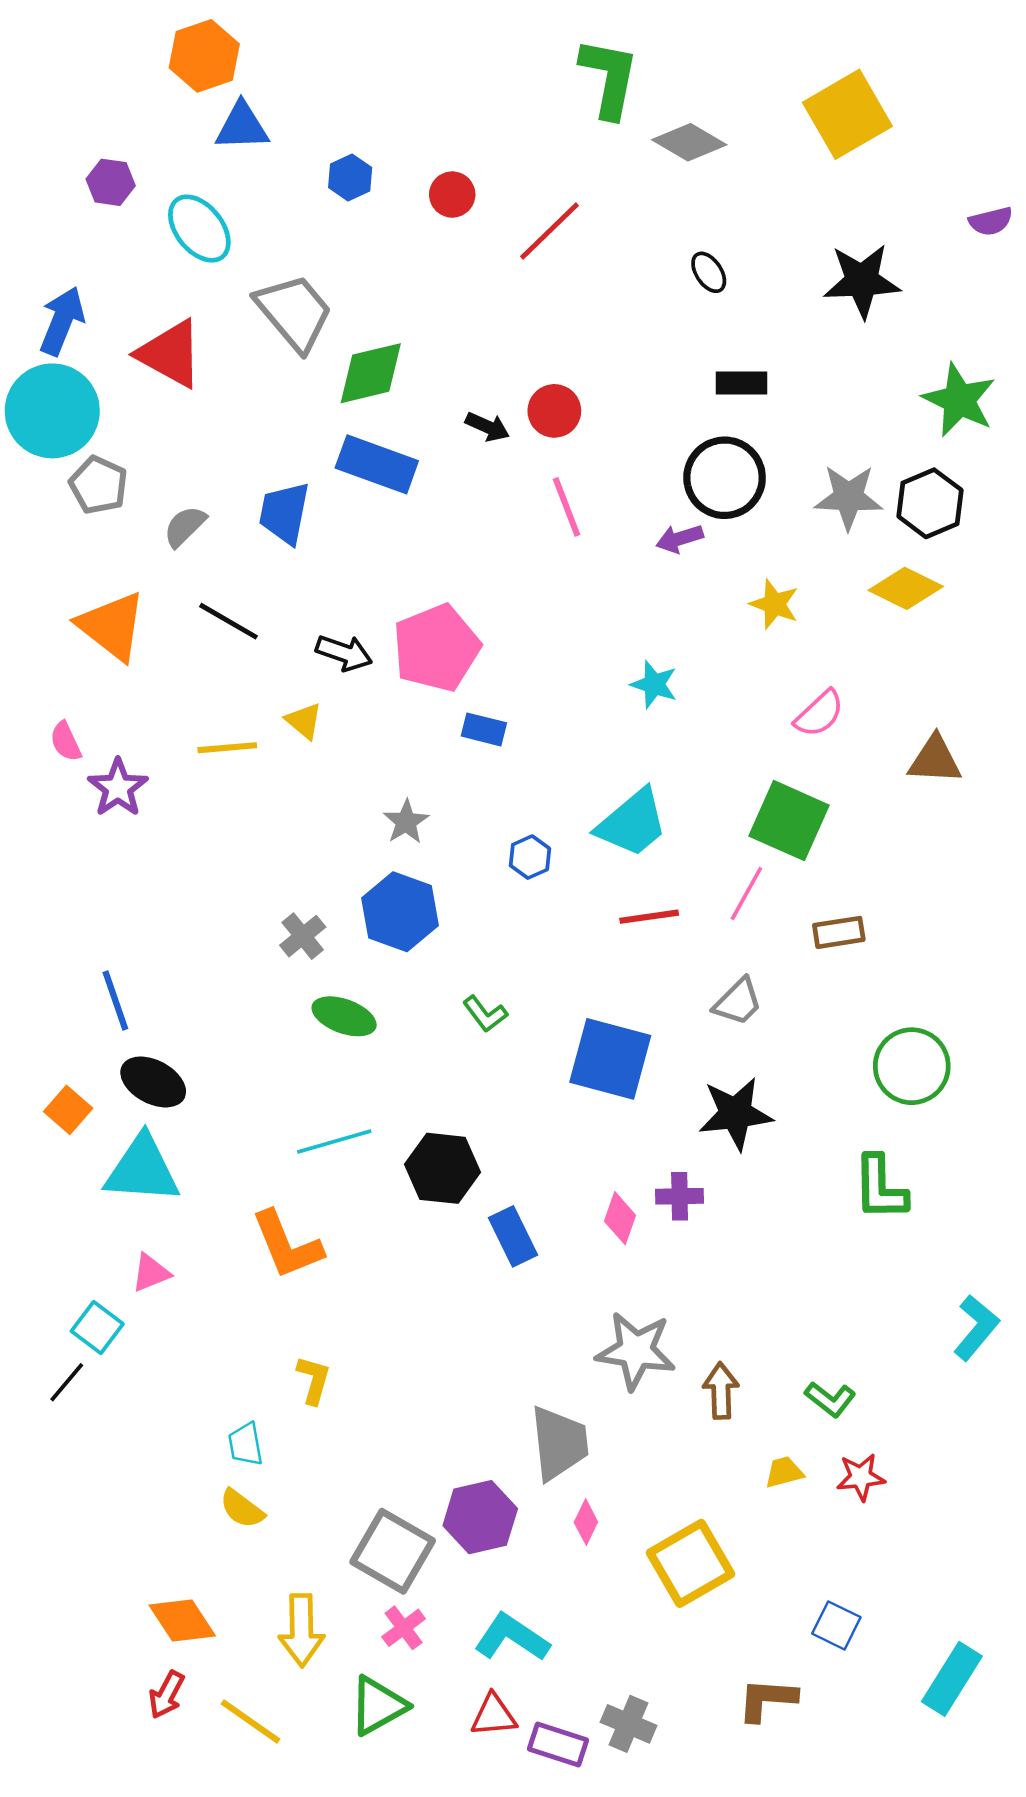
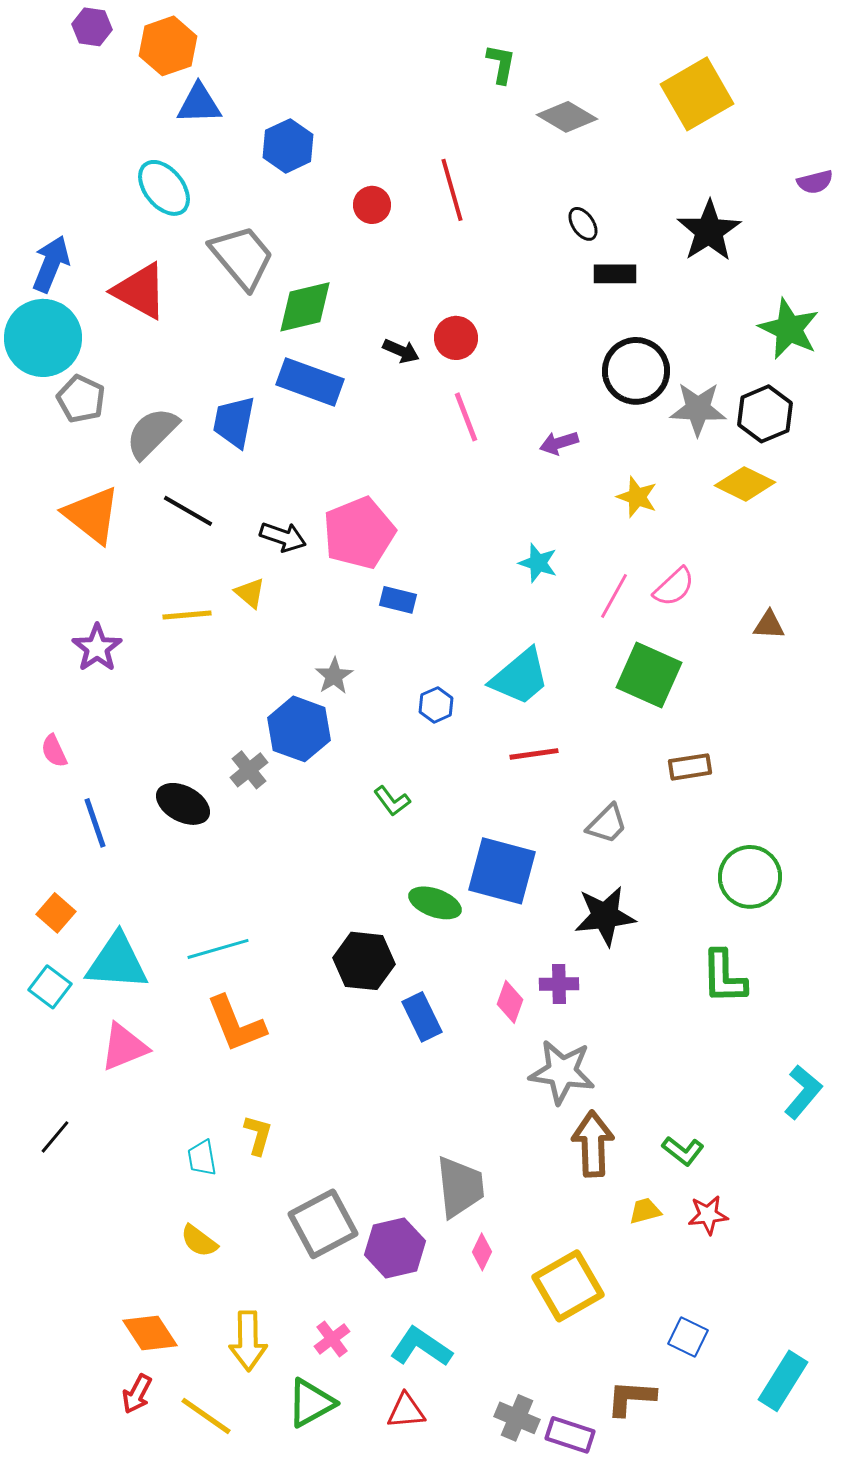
green L-shape: (609, 78) -> (501, 64), size x0.6
blue hexagon: (350, 177) -> (288, 146), size x1.4
purple hexagon: (111, 182) -> (92, 27), moved
red circle: (452, 195) -> (372, 205), moved
red line: (549, 231) -> (452, 190), turned -62
black star: (862, 281) -> (709, 231), turned -30
black rectangle: (742, 383) -> (615, 274), moved
black circle: (725, 478) -> (636, 371), moved
gray semicircle: (185, 526) -> (152, 433), size x1.5
pink semicircle: (66, 742) -> (54, 751), moved
brown triangle: (935, 760) -> (769, 625), size x0.7
pink line: (746, 894) -> (614, 596), moved
blue hexagon: (400, 912) -> (299, 729), moved
green L-shape: (485, 1014) -> (392, 801), moved
green ellipse: (344, 1016) -> (435, 903), moved
black ellipse: (153, 1082) -> (183, 804), moved
cyan line: (334, 1142) -> (218, 949), moved
pink triangle: (151, 1273) -> (124, 1047), size x1.5
cyan square: (97, 1328) -> (50, 987), moved
gray star: (636, 1351) -> (562, 1072), moved
brown arrow: (721, 1391) -> (593, 1144), size x1.4
cyan trapezoid: (246, 1444) -> (202, 1158), moved
gray square: (393, 1551) -> (323, 1224), moved, turned 32
purple rectangle: (558, 1745) -> (570, 1435), moved

